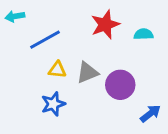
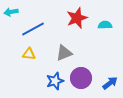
yellow triangle: (57, 70) -> (29, 54), moved
purple circle: (120, 85) -> (81, 78), moved
blue star: (53, 104) -> (55, 81), moved

